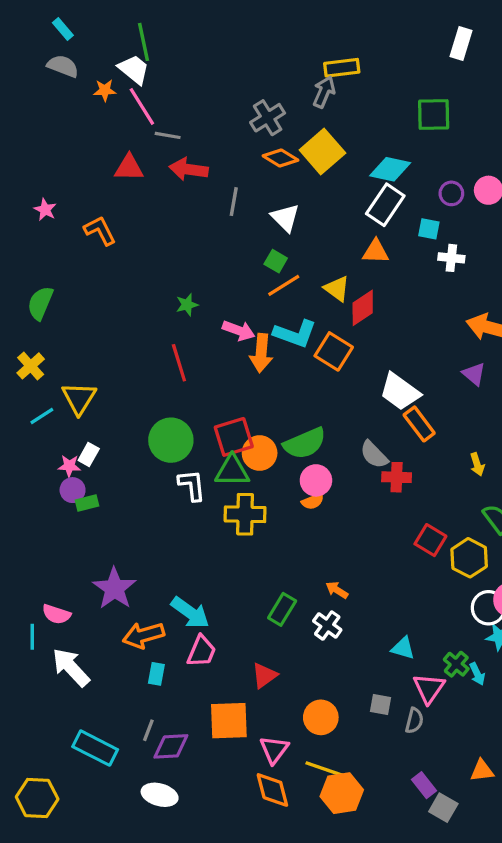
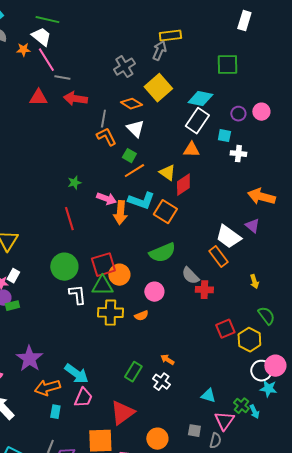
green line: (143, 42) -> (47, 20), turned -65
orange diamond: (281, 158) -> (131, 104), moved
orange L-shape: (100, 231) -> (106, 137), moved
white trapezoid: (400, 392) -> (228, 237), moved
green semicircle: (305, 443) -> (162, 253), moved
orange semicircle: (313, 501) -> (141, 316), moved
red square: (430, 540) -> (225, 329), turned 36
red triangle: (264, 675) -> (122, 413), size x1.5

